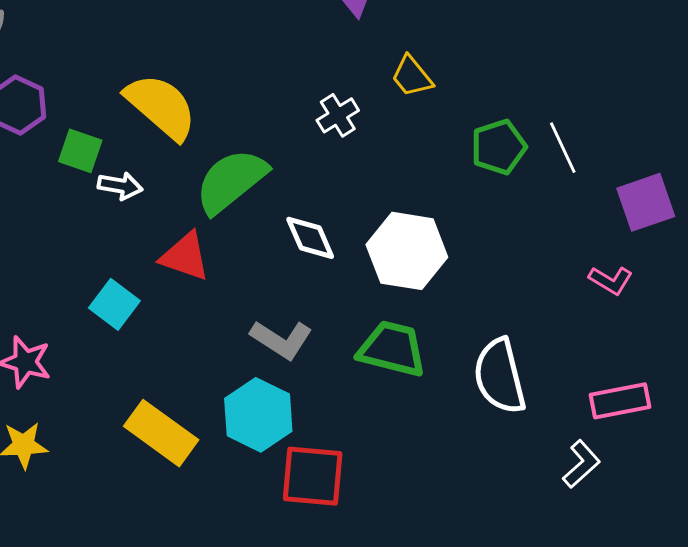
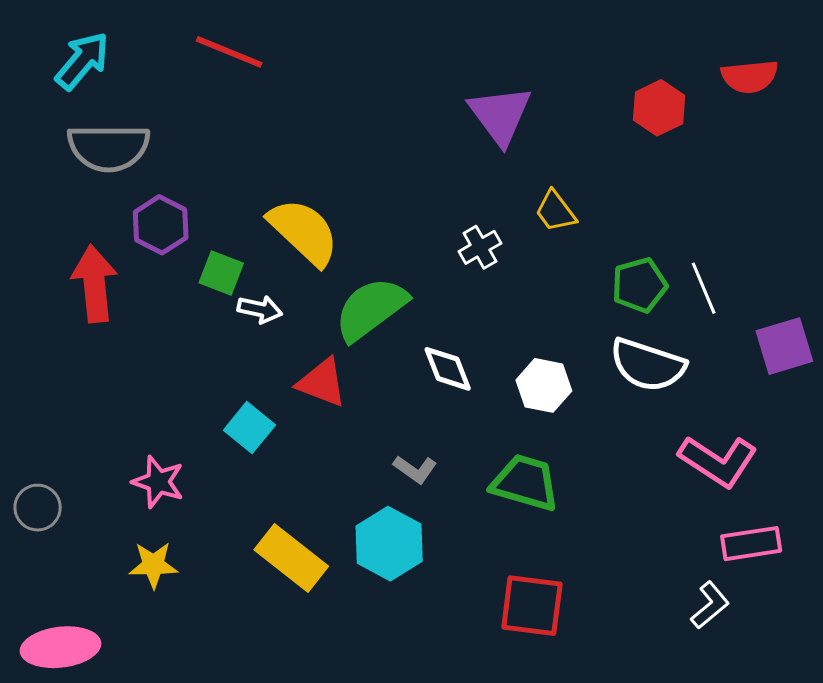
white hexagon: (407, 251) -> (544, 385), size x0.7
pink L-shape: (611, 280) -> (718, 461), moved, size x1.8
gray L-shape: (281, 340) -> (415, 469), size x0.7
white semicircle: (500, 376) -> (648, 365), moved, turned -60
red square: (313, 476) -> (532, 606), moved

